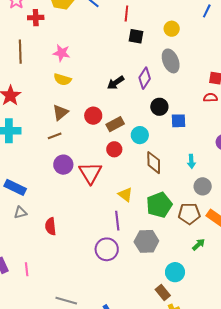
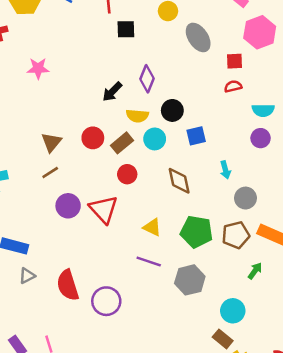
gray ellipse: (171, 61) -> (198, 37), moved
yellow semicircle: (62, 79) -> (137, 116), moved
blue square: (178, 121) -> (196, 136), moved
cyan circle: (140, 135) -> (155, 139), moved
green pentagon: (159, 205) -> (197, 232), turned -30
purple line: (117, 221) -> (149, 262), turned -54
red semicircle: (51, 226) -> (68, 285), size x1.4
purple circle: (107, 249) -> (106, 301), moved

